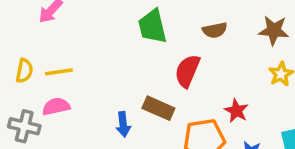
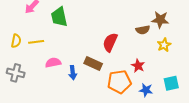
green trapezoid: (152, 26) -> (59, 17), moved
brown semicircle: (215, 30) -> (143, 30), moved
pink semicircle: (56, 106) -> (53, 63), moved

